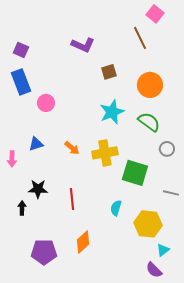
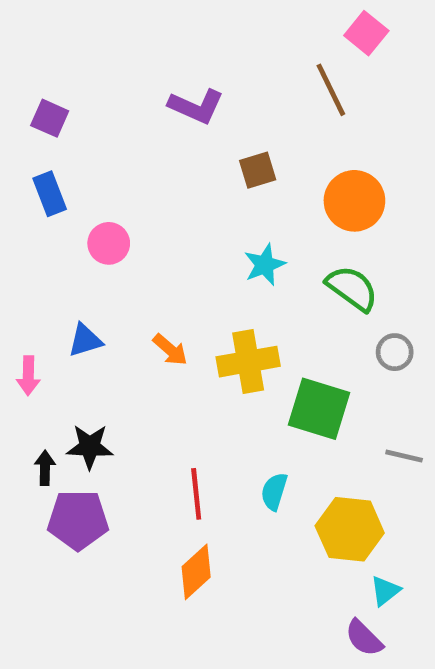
blue rectangle: (21, 82) -> (50, 194), size x0.7
cyan star: (112, 112) -> (265, 265), size x0.7
red line: (72, 199) -> (196, 494), moved
black arrow: (22, 208) -> (45, 468), moved
purple pentagon: (44, 252) -> (78, 520), moved

